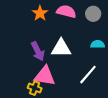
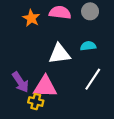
cyan semicircle: (98, 44) -> (88, 46), moved
purple arrow: (38, 51) -> (20, 82), moved

